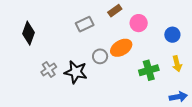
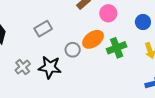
gray rectangle: (85, 24) -> (43, 29), moved
green cross: (149, 70) -> (117, 48), moved

